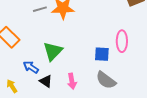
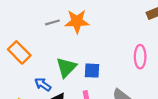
blue square: (102, 54) -> (92, 71), moved

